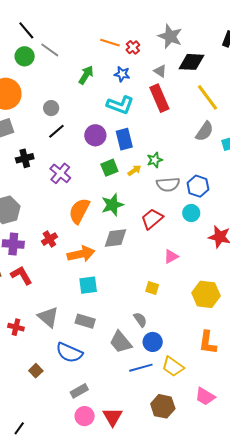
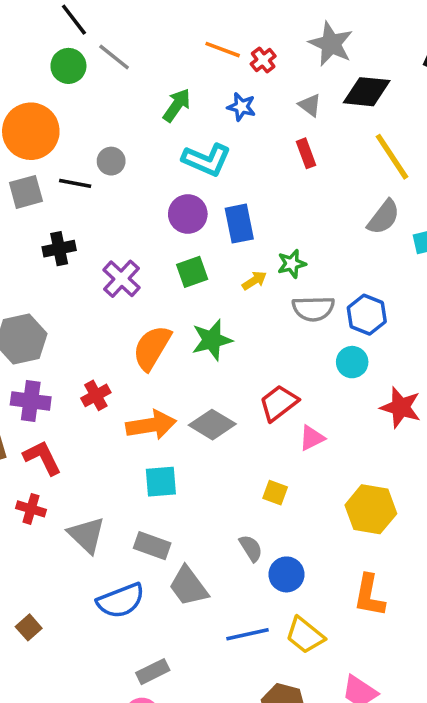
red rectangle: (159, 98) -> (306, 153), size x0.6
cyan L-shape: (120, 105) -> (207, 160), moved
black line: (56, 131) -> (75, 183), moved, turned 48
green square: (109, 168) -> (192, 272), moved
red trapezoid: (152, 219) -> (279, 403), moved
gray diamond: (116, 238) -> (212, 425), moved, turned 35
red cross: (16, 327) -> (31, 509), moved
gray trapezoid: (121, 342) -> (188, 586), moved
blue circle: (153, 342) -> (286, 574), moved
blue semicircle: (69, 353) -> (121, 601), turned -48
brown square: (36, 371) -> (29, 627), moved
gray rectangle: (79, 391) -> (153, 672), moved

